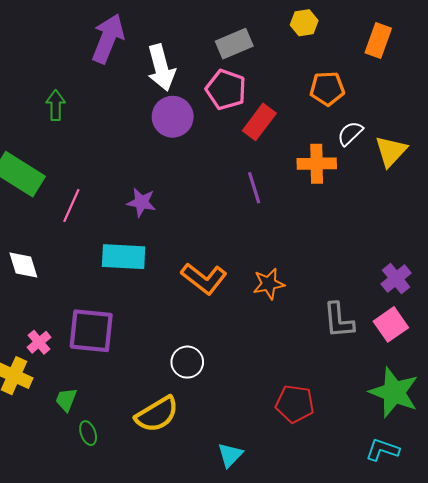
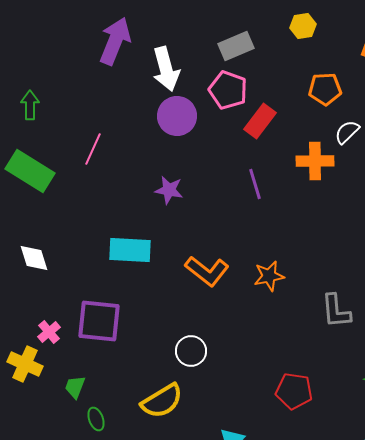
green arrow: (56, 105) -> (30, 105), moved
purple star: (141, 202) -> (169, 190), moved
pink line: (71, 205) -> (93, 149), moved

